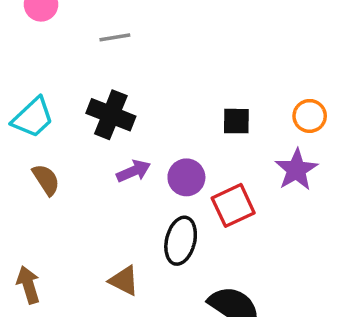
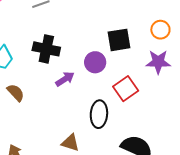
black square: (236, 121) -> (119, 40), size x1.4
purple star: (296, 170) -> (158, 62), turned -30
purple circle: (186, 177) -> (95, 62), moved

